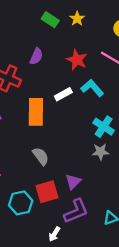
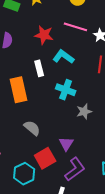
white rectangle: (63, 94) -> (39, 68), turned -63
cyan cross: (104, 127) -> (66, 90), moved

